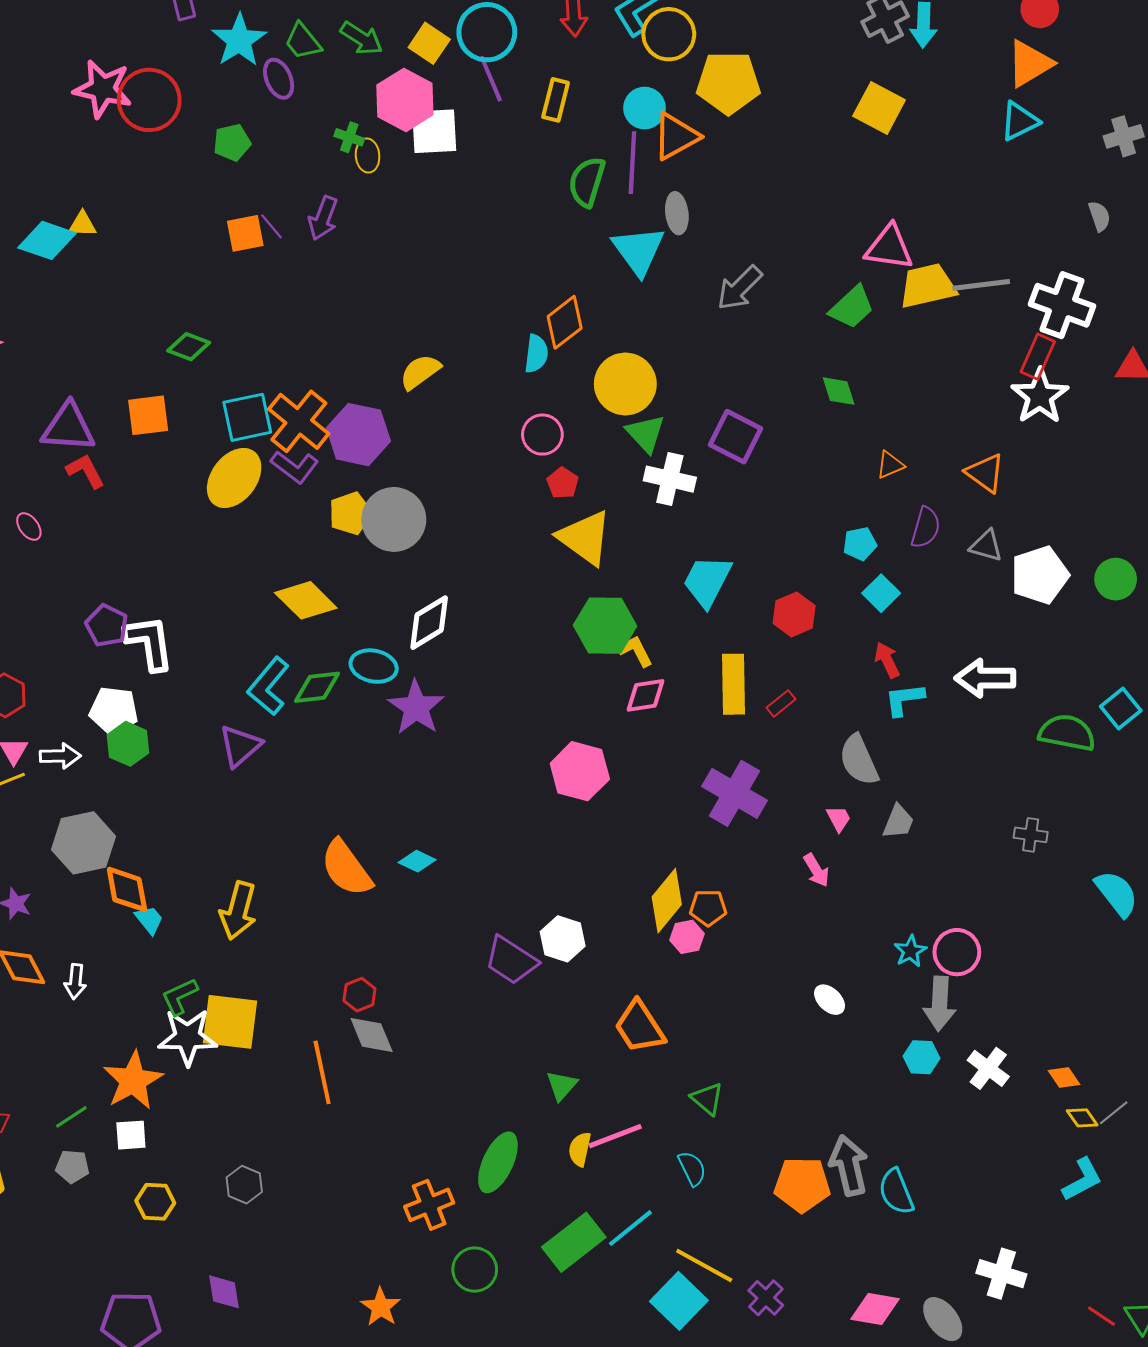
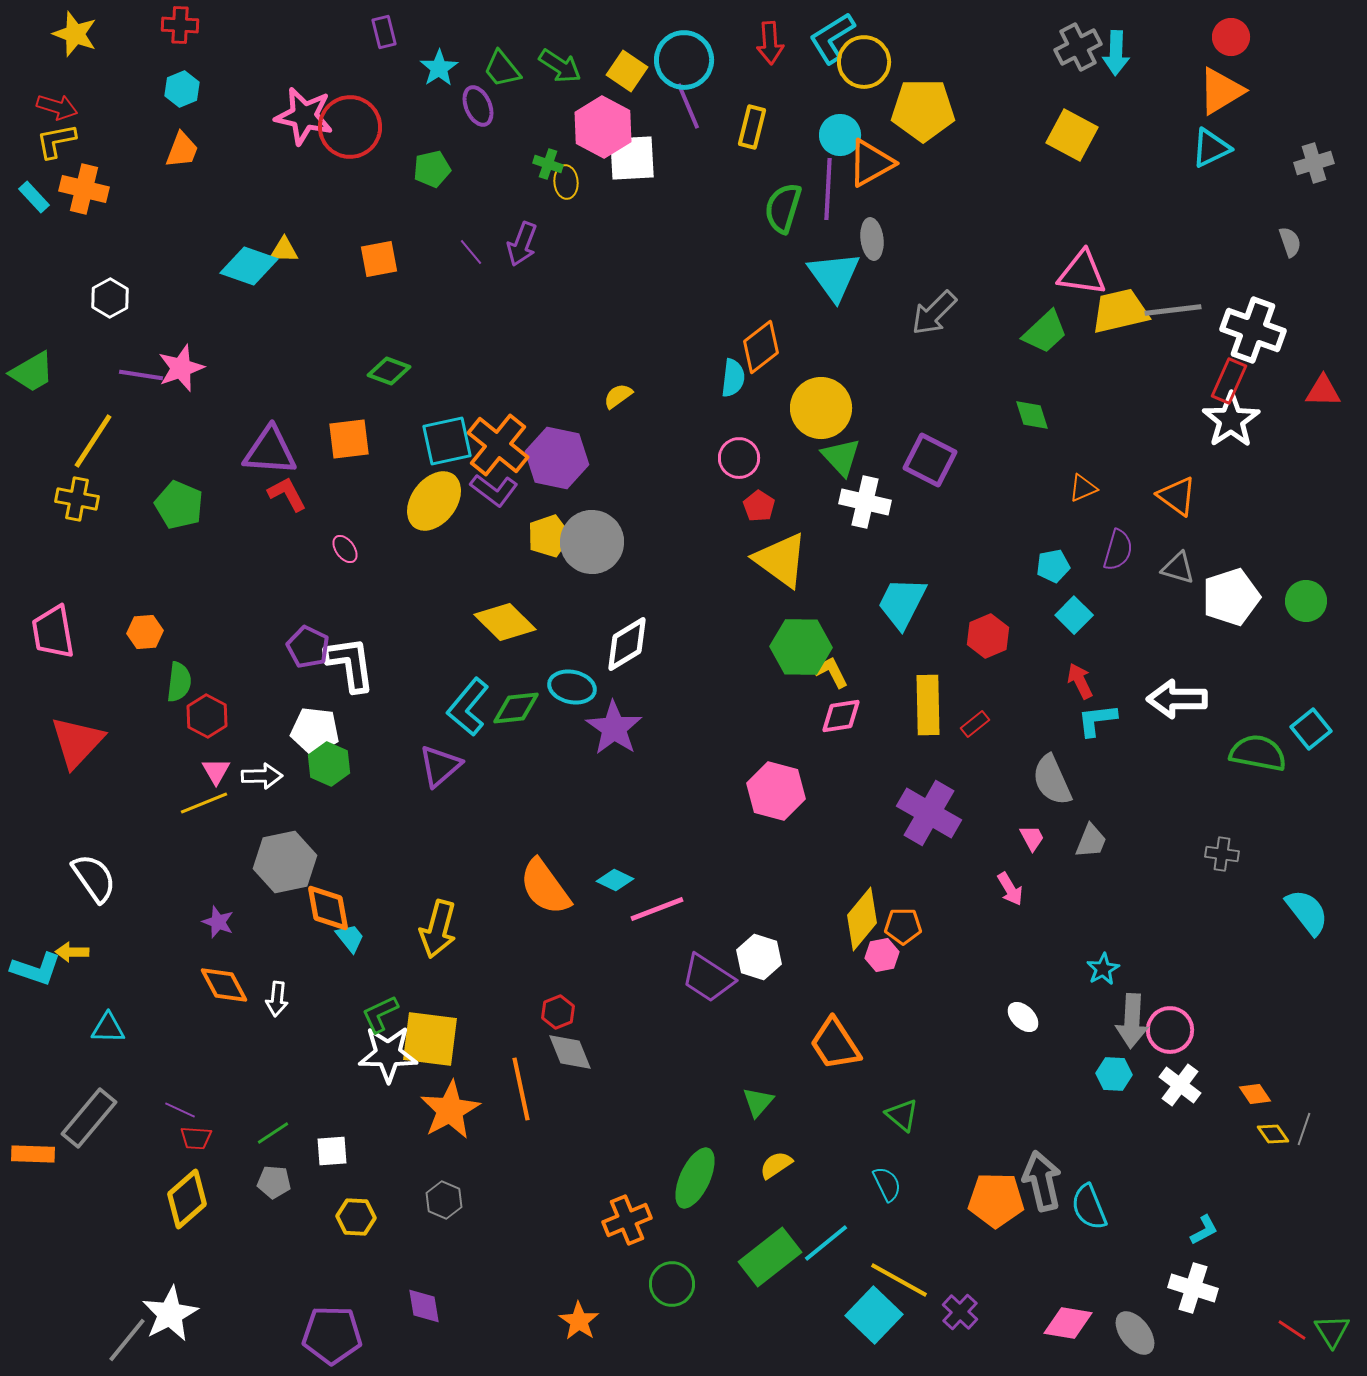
cyan star: (239, 40) -> (439, 68), size x0.7
orange square: (245, 233) -> (379, 259), moved
yellow semicircle: (420, 372) -> (618, 396), size x0.7
pink ellipse: (29, 527) -> (345, 549), moved
pink circle: (957, 952) -> (1170, 1030), moved
orange star: (133, 1080) -> (450, 1110), moved
gray line: (1114, 1113) -> (1304, 1129), turned -32
pink line: (615, 1136) -> (657, 909), moved
yellow semicircle: (580, 1149) -> (776, 1165), turned 44
cyan L-shape: (1082, 1180) -> (1204, 1230), moved, size x0.7

